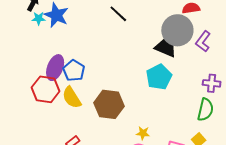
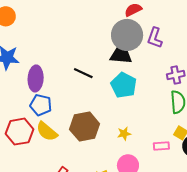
black line: (118, 14) -> (83, 73), moved
purple ellipse: (55, 68) -> (36, 78), moved
yellow star: (143, 133) -> (124, 134), moved

